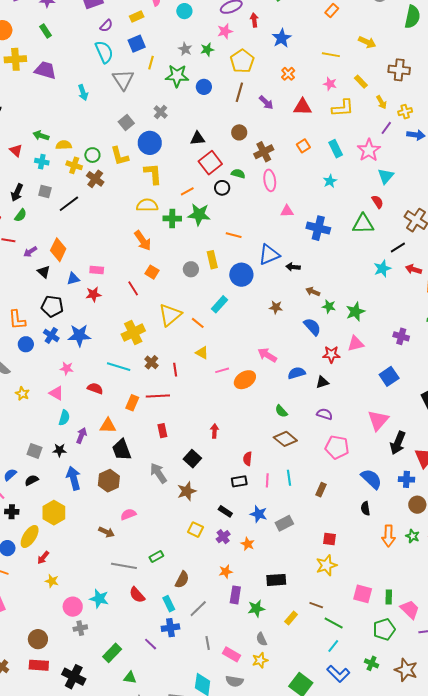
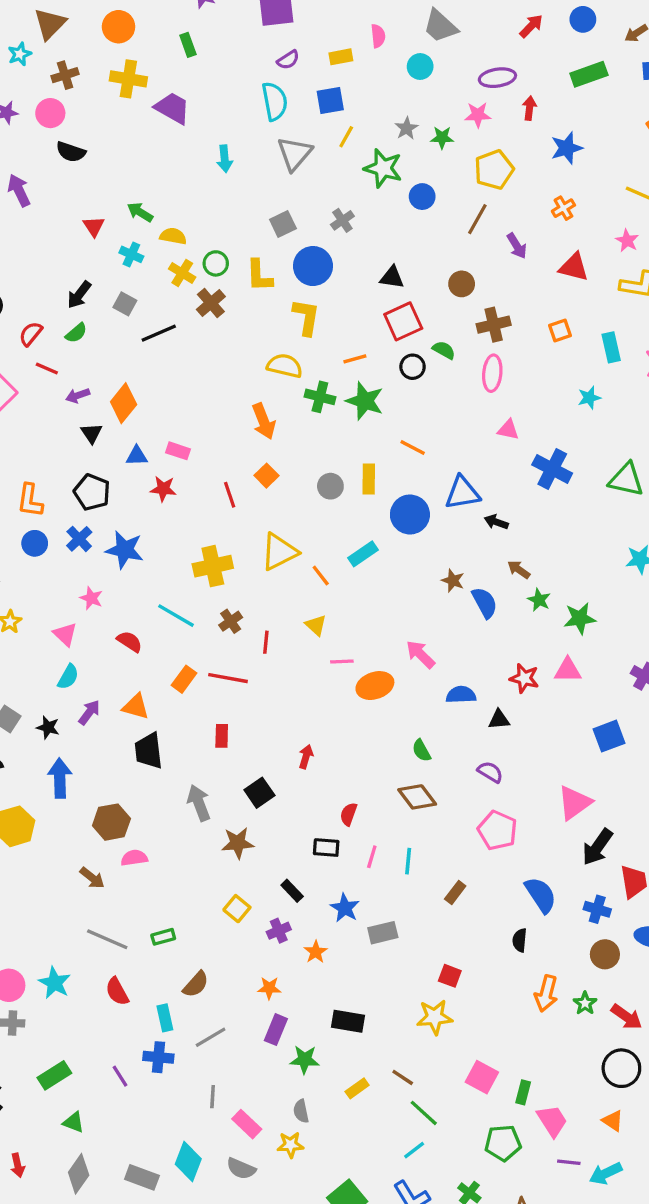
blue semicircle: (312, 327) -> (485, 603), moved
brown hexagon: (109, 481) -> (111, 822), moved

